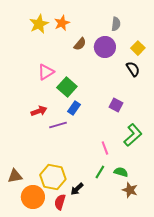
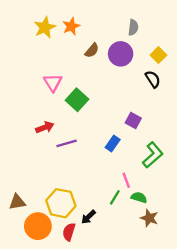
pink triangle: (46, 72) -> (53, 83), turned -30
blue rectangle: (74, 108) -> (113, 143), moved
pink line: (105, 148) -> (126, 180), moved

